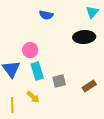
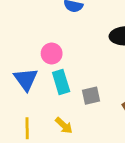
yellow arrow: (33, 97) -> (64, 125), moved

